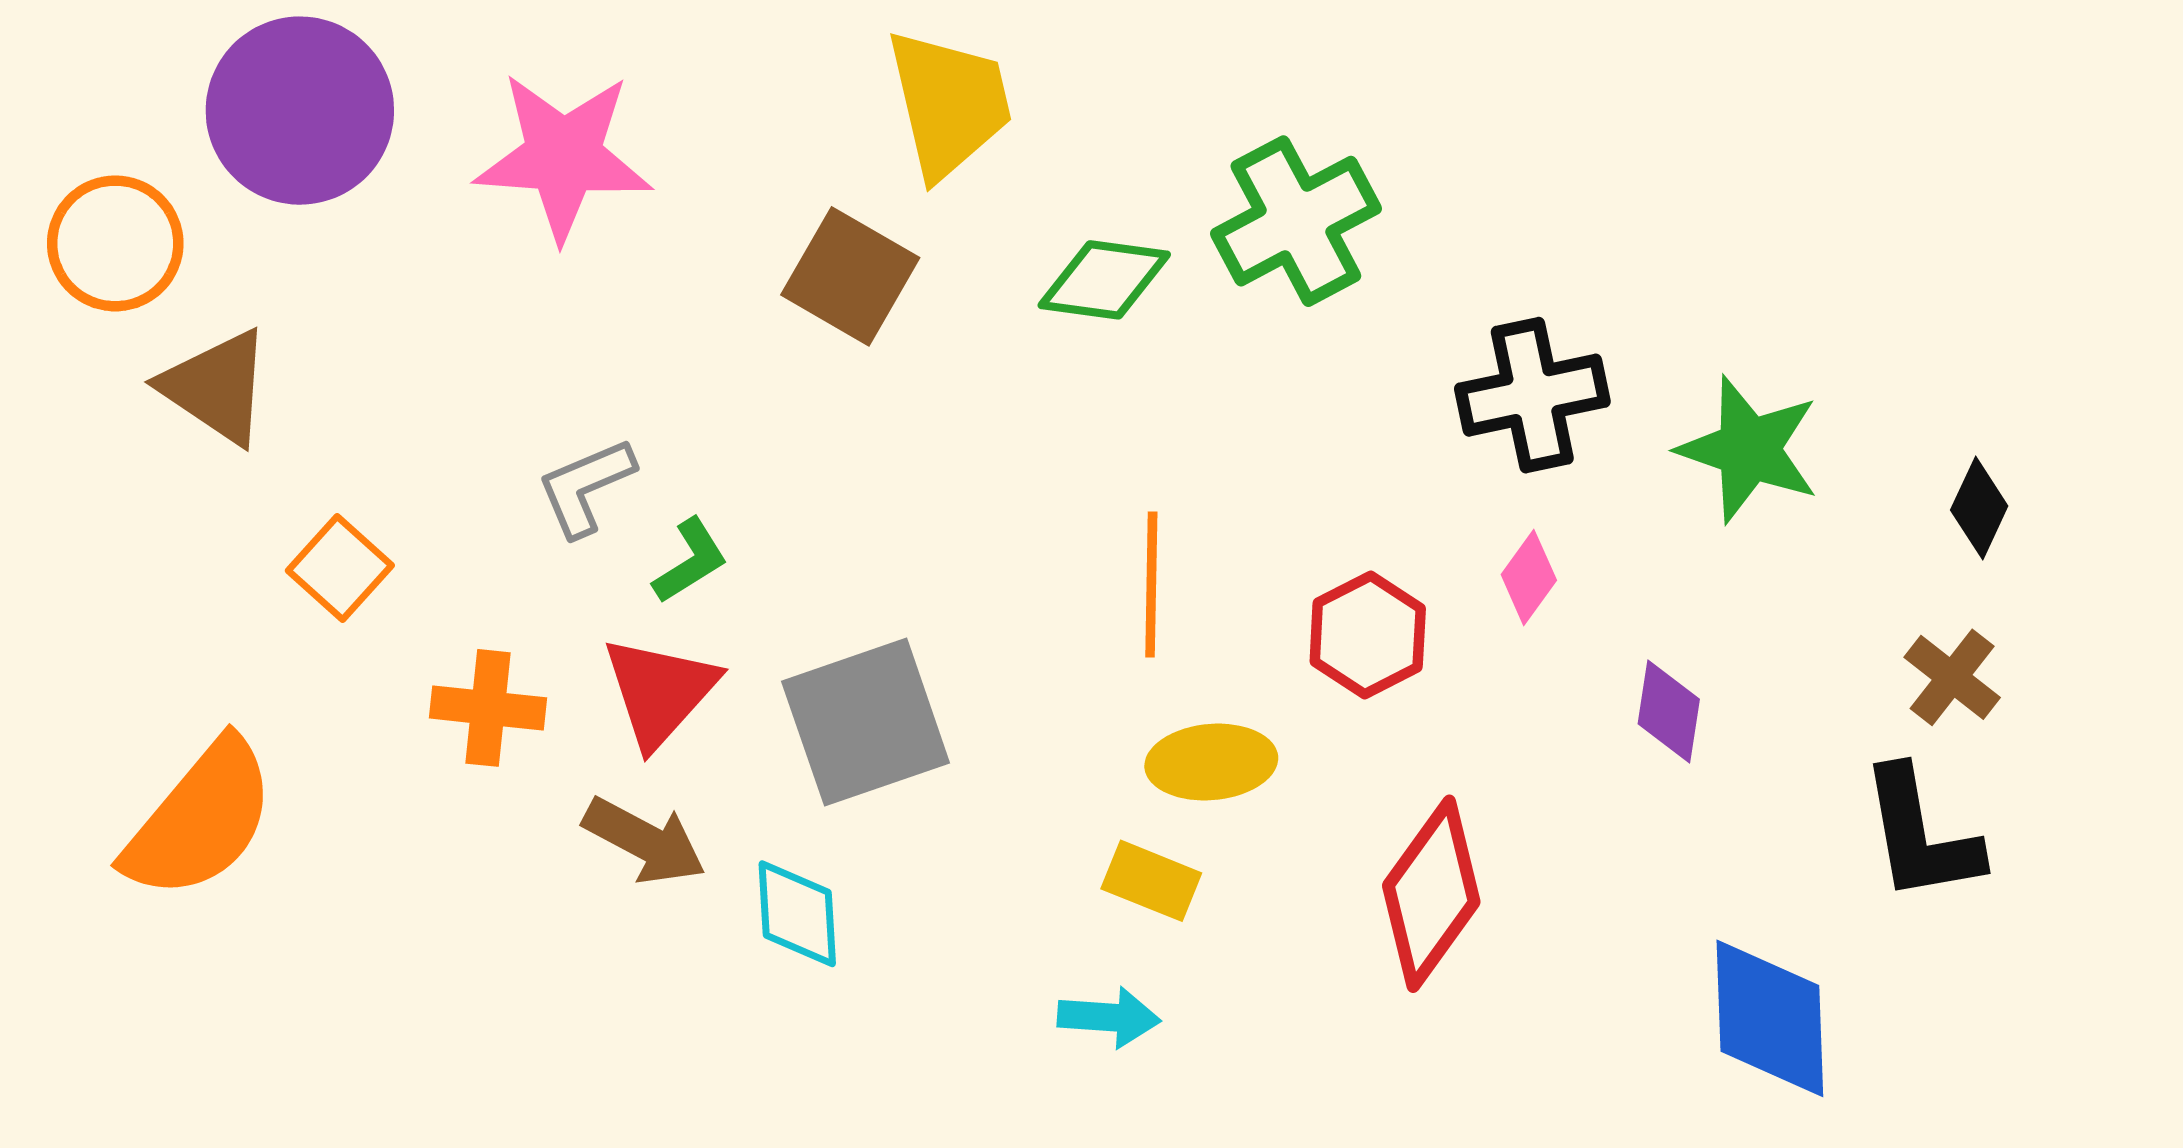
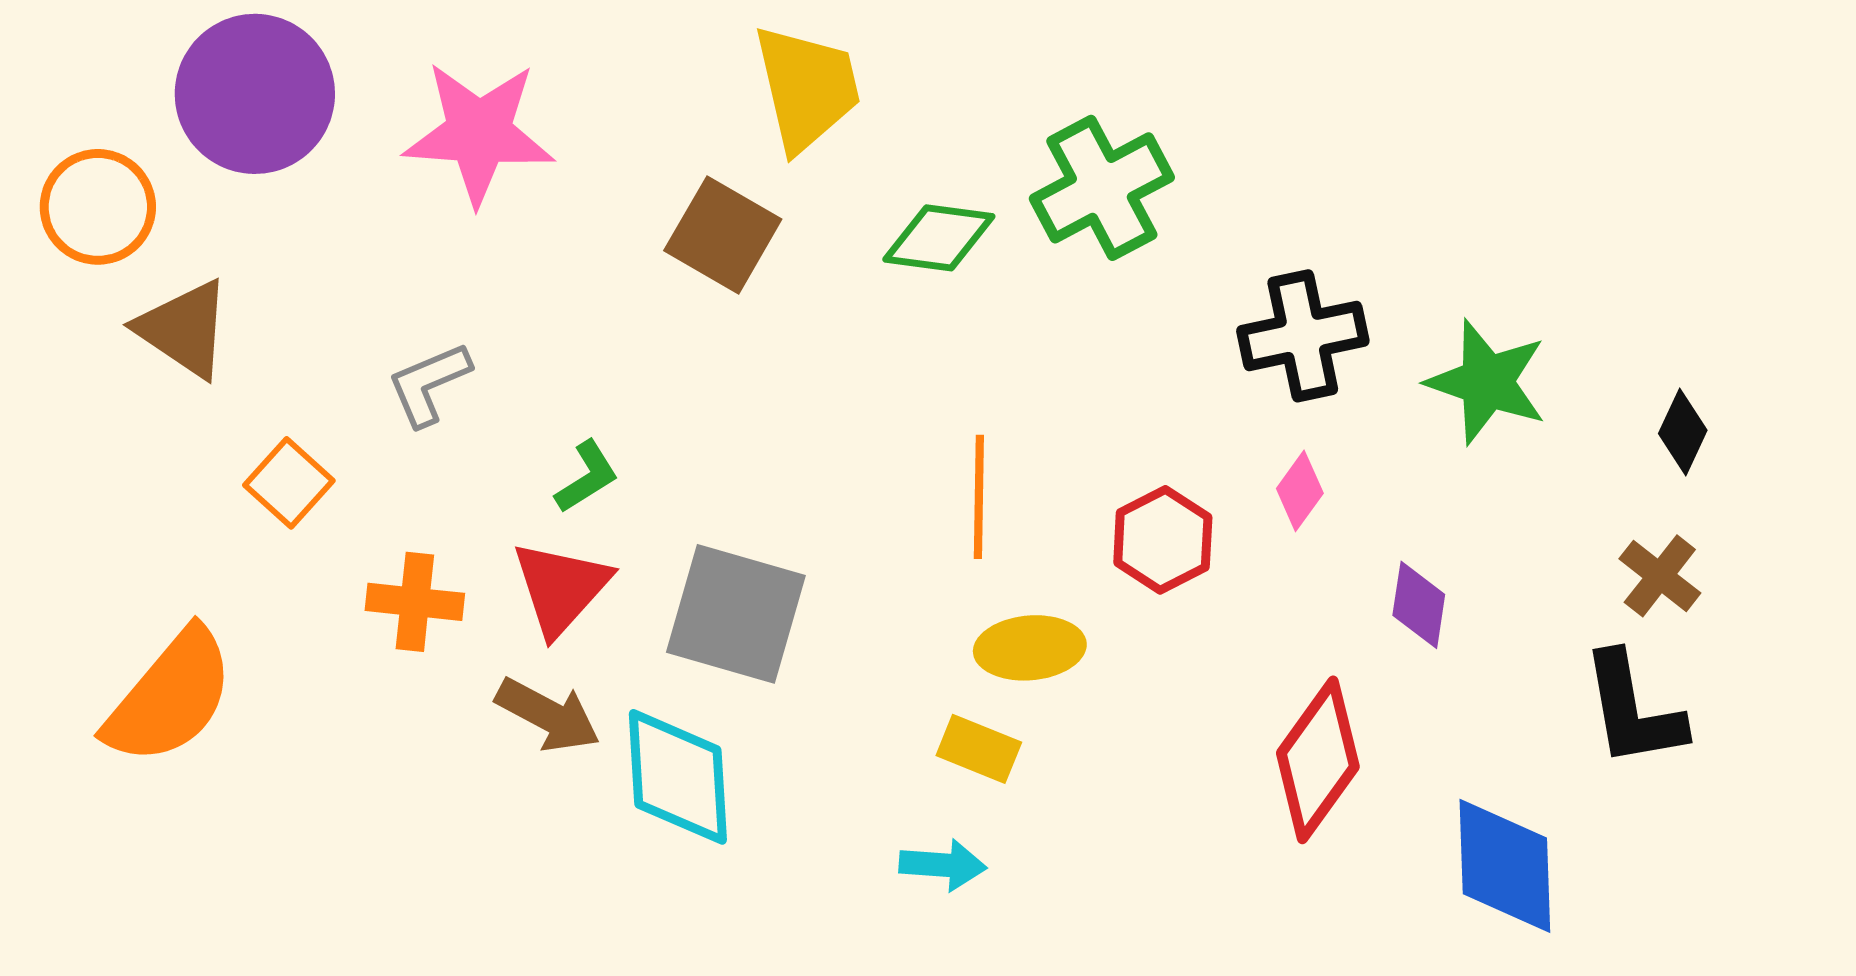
gray L-shape: (586, 487) -> (429, 384), moved
gray square: (866, 722) -> (736, 614), turned 35
red diamond: (1431, 894) -> (1318, 760), moved
cyan diamond: (797, 914) -> (678, 777), size x1.5

